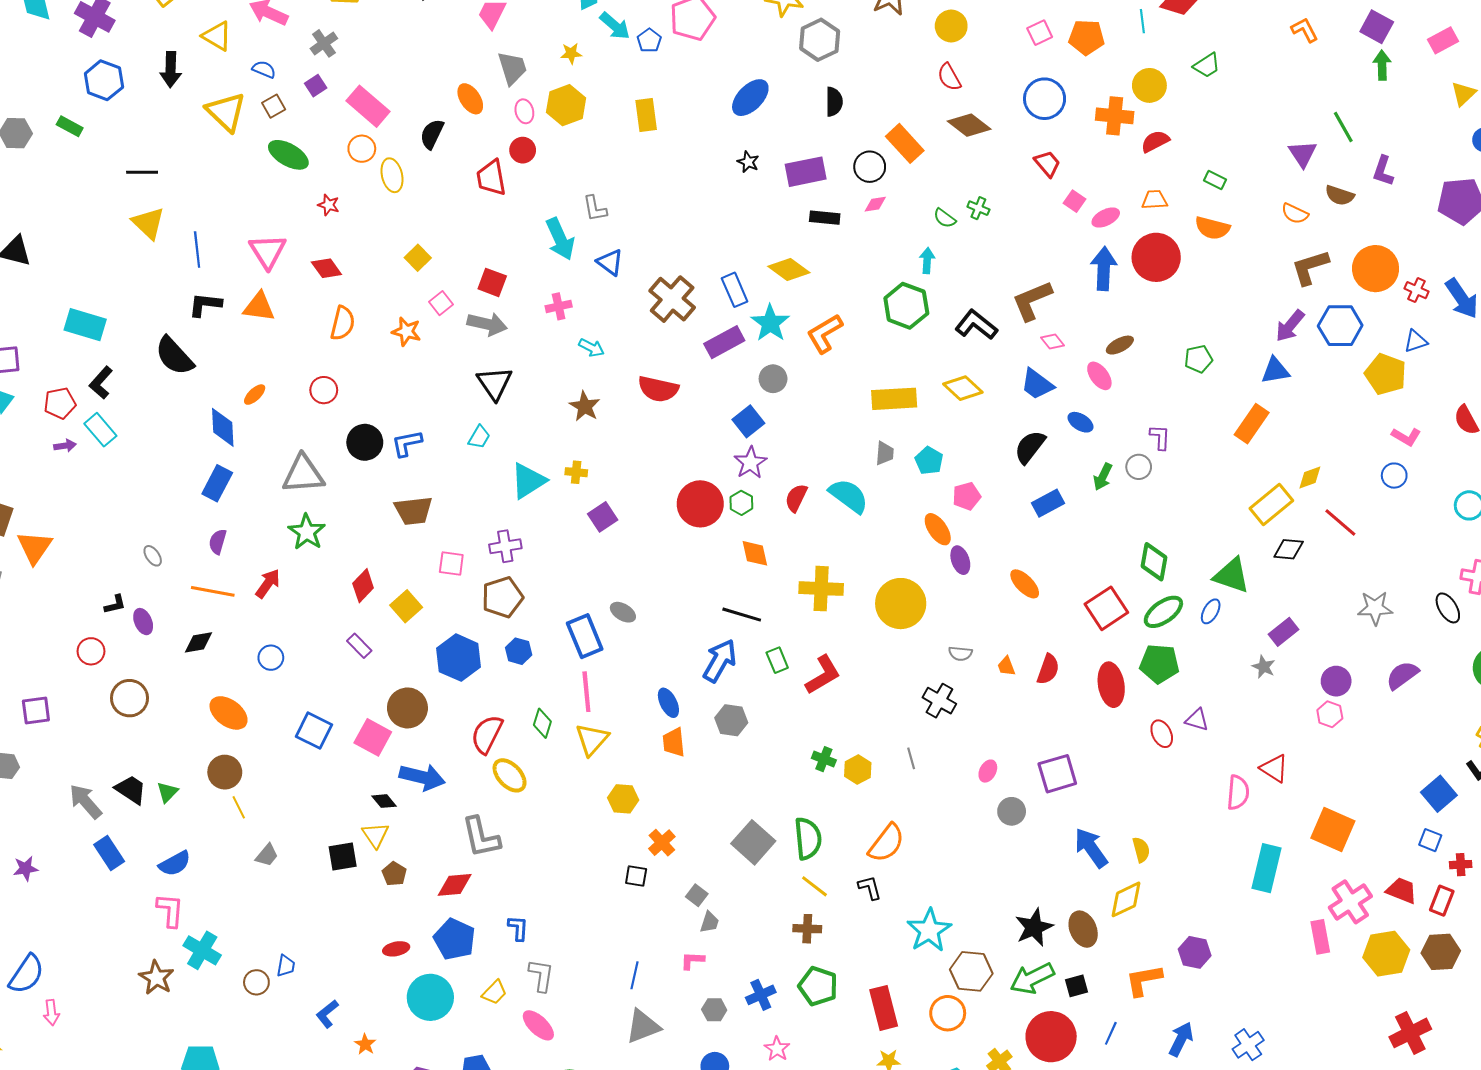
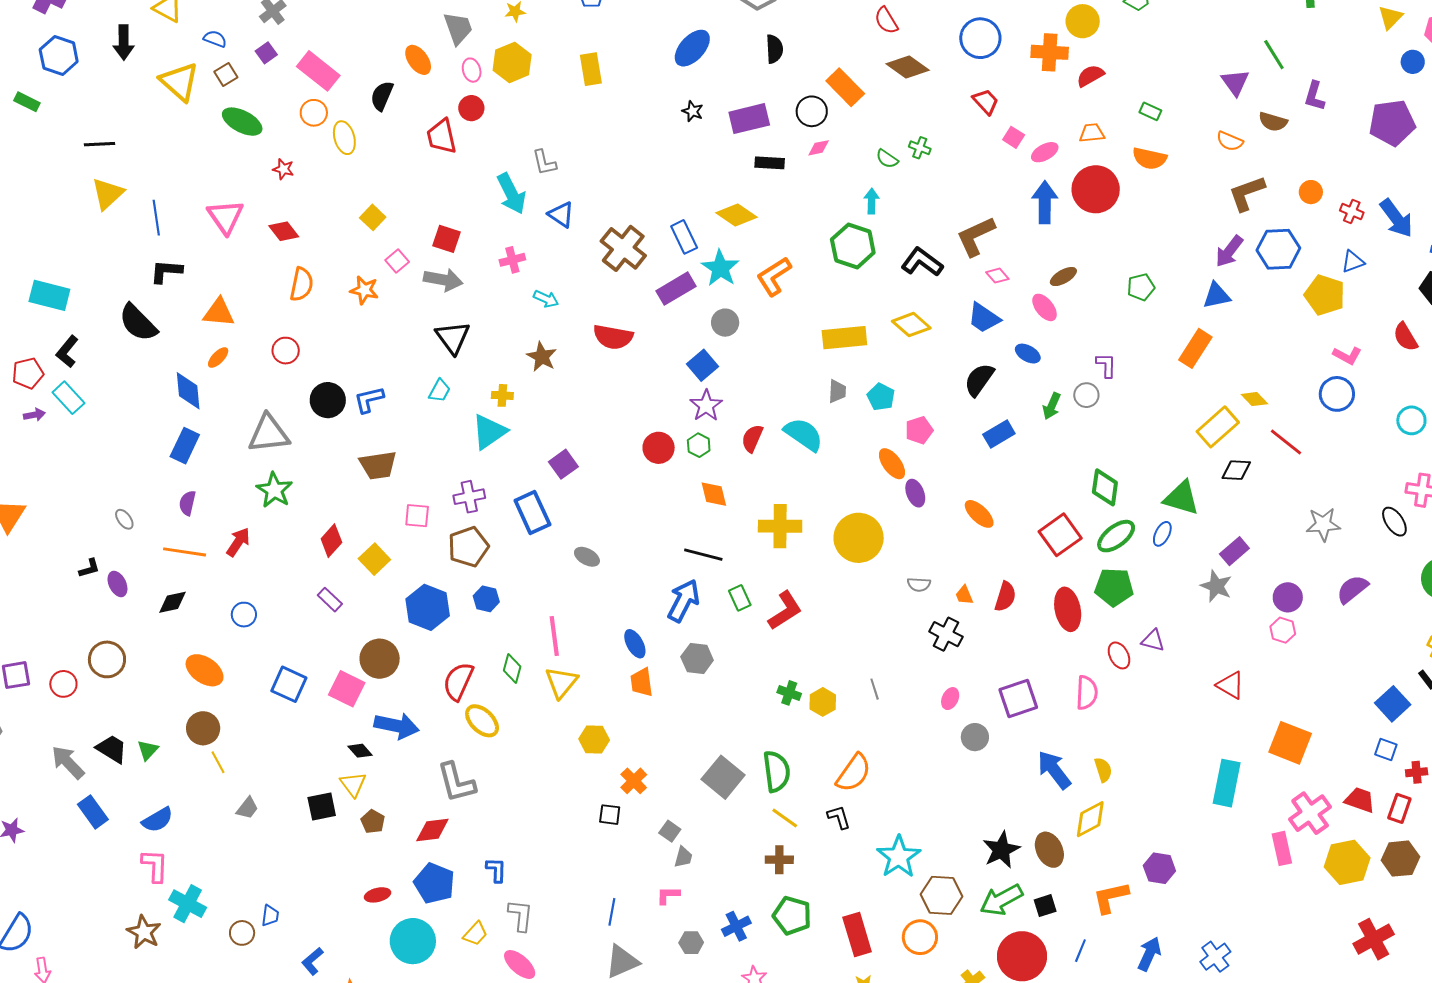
yellow triangle: (148, 223) -> (108, 194), turned 36
orange circle: (1376, 269) -> (1311, 192), size x0.5
orange triangle: (259, 307) -> (219, 312), moved
yellow cross: (576, 472) -> (502, 395), moved
blue circle: (1394, 476) -> (1337, 394), size x1.4
yellow diamond: (1310, 478) -> (1254, 399), turned 68
red circle: (700, 504) -> (659, 448), size x0.7
blue rectangle: (585, 636) -> (532, 512), moved
red circle: (91, 651) -> (63, 684), moved
gray star: (1264, 667) -> (1216, 586), size x1.4
black cross: (939, 701) -> (946, 634), moved
pink semicircle: (1238, 792) -> (1087, 693), moved

